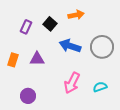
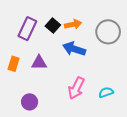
orange arrow: (76, 15) -> (73, 24), moved
purple rectangle: (26, 27) -> (27, 29), size x1.5
gray circle: (102, 47) -> (108, 32), moved

